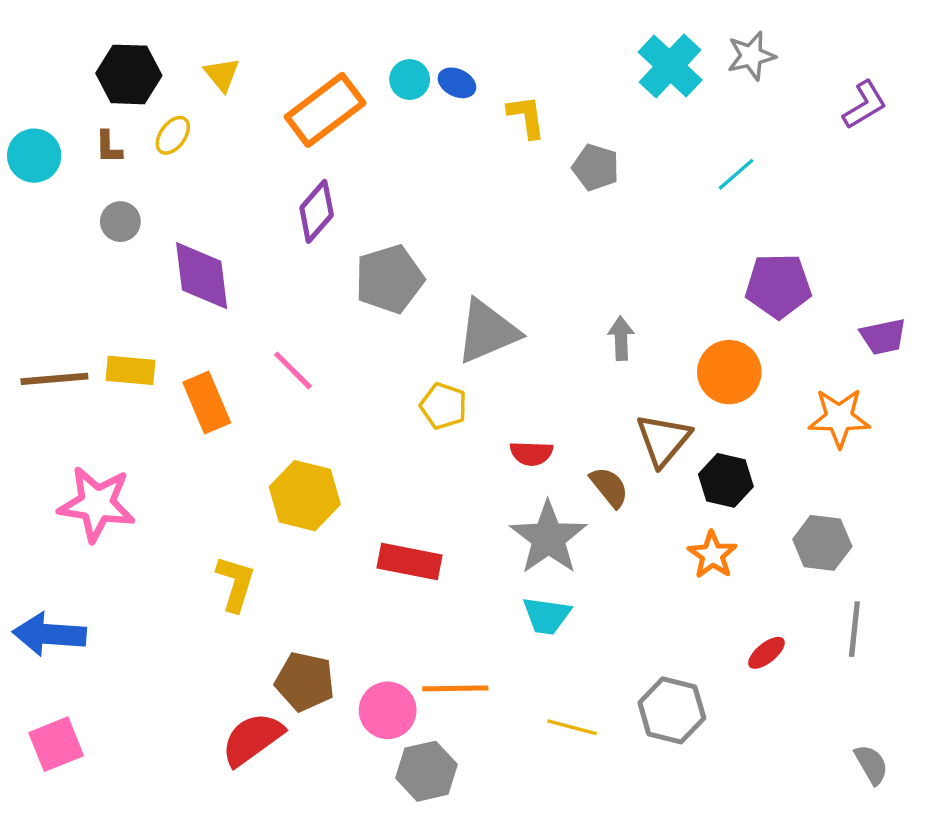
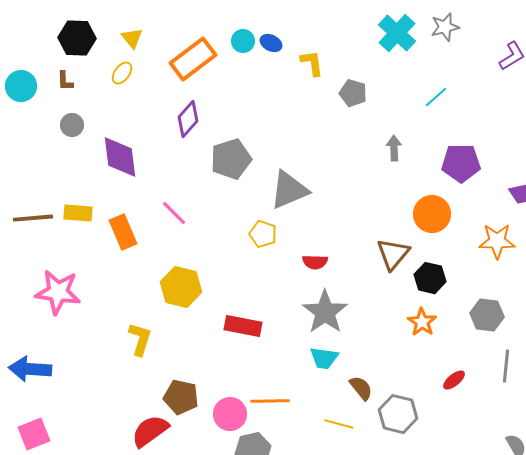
yellow ellipse: (173, 135) -> (122, 73), moved
gray arrow: (621, 338) -> (394, 148), moved
brown semicircle: (609, 487) -> (361, 388), moved

